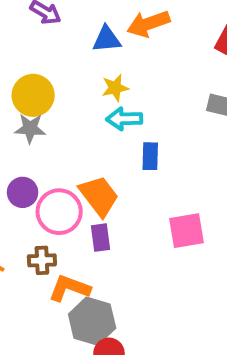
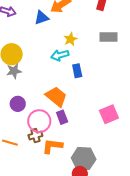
yellow star: (115, 88) -> (71, 39), moved
pink circle: (59, 212) -> (39, 121), moved
pink square: (186, 231) -> (109, 114), moved
gray hexagon: (92, 321) -> (84, 159), moved

